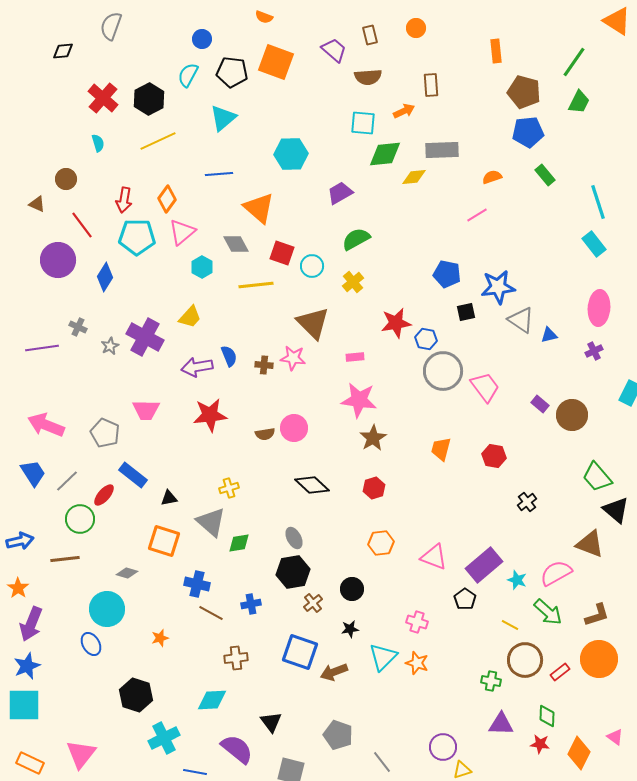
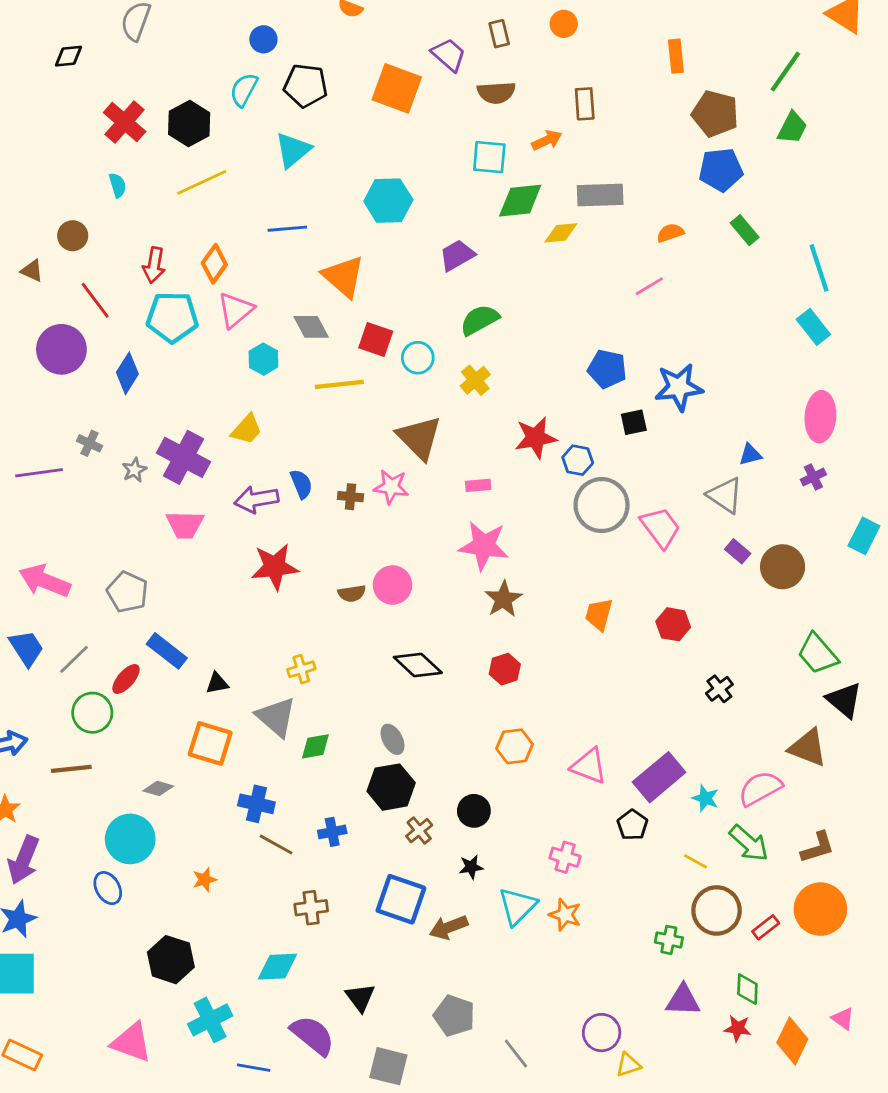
orange square: (276, 62) -> (397, 88), moved
gray triangle: (521, 320) -> (725, 495), moved
pink trapezoid: (146, 410) -> (185, 525), moved
pink triangle: (81, 754) -> (132, 1042), moved, turned -48

